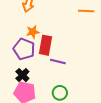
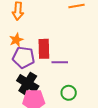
orange star: (33, 32) -> (16, 40), moved
black cross: (22, 75) -> (28, 83), size x1.5

